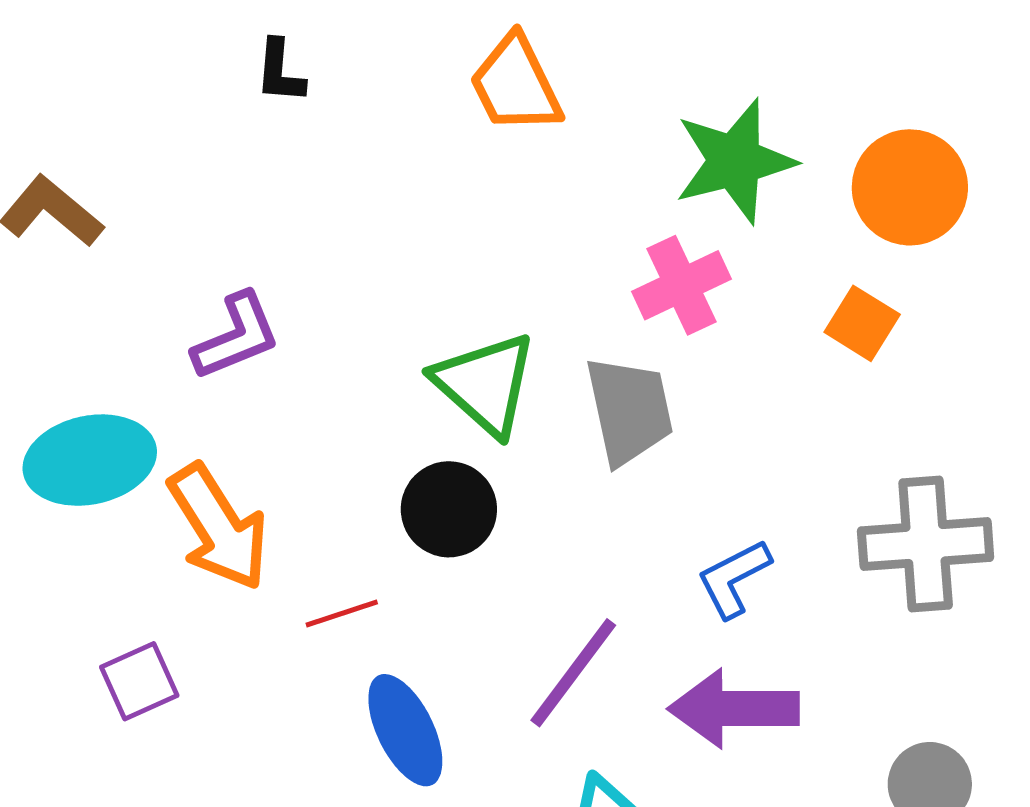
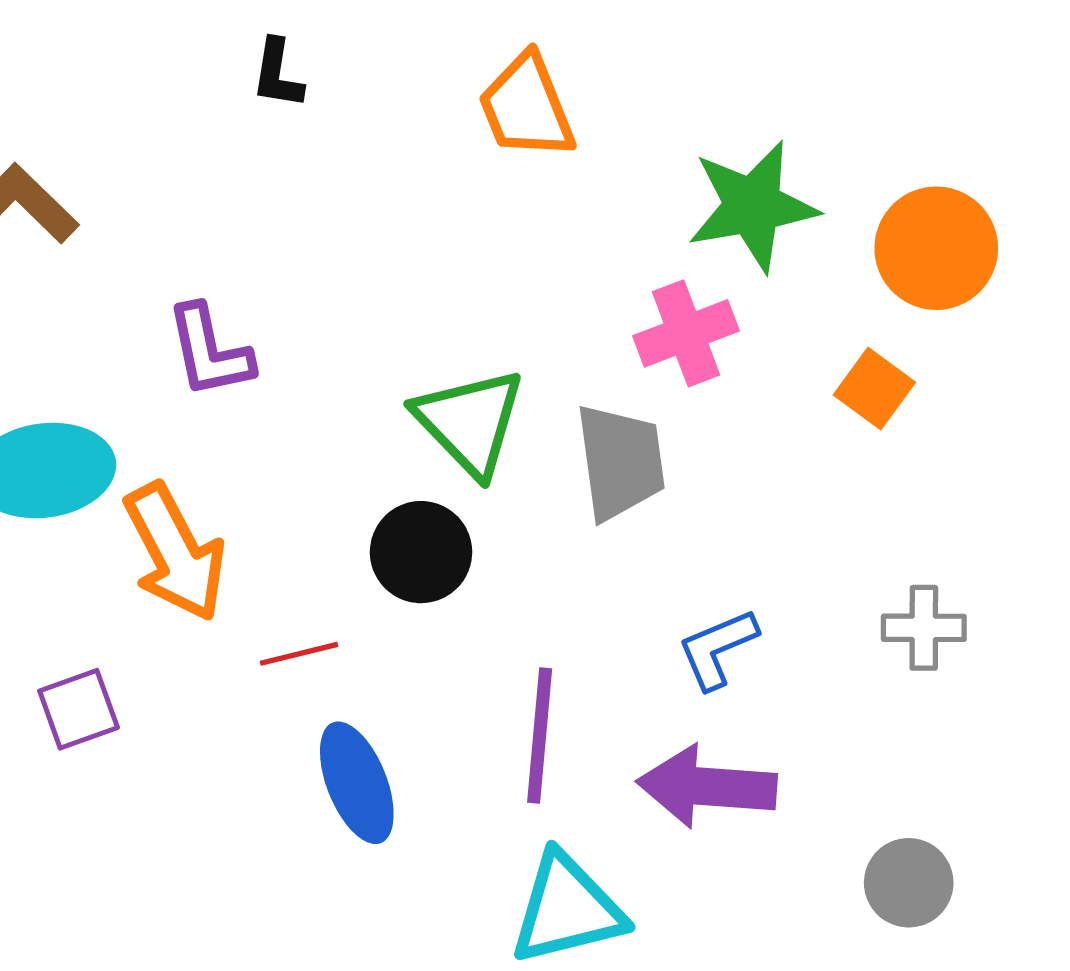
purple L-shape: (236, 336) -> (209, 351), turned 96
gray cross: (926, 544) -> (924, 628), size x0.6
purple line: (573, 673) -> (540, 735), turned -36

